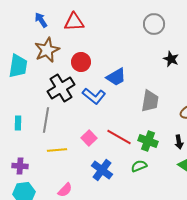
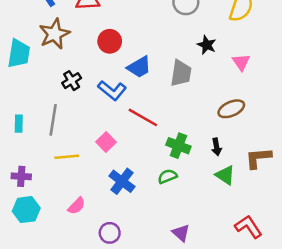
red circle: (81, 62) -> (110, 41), moved
black cross: (61, 88) -> (72, 81), size x0.6
gray trapezoid: (150, 101) -> (181, 73), moved
red line: (119, 137) -> (143, 117), moved

